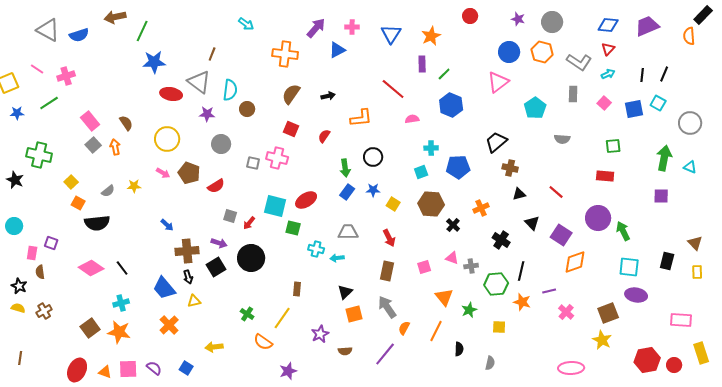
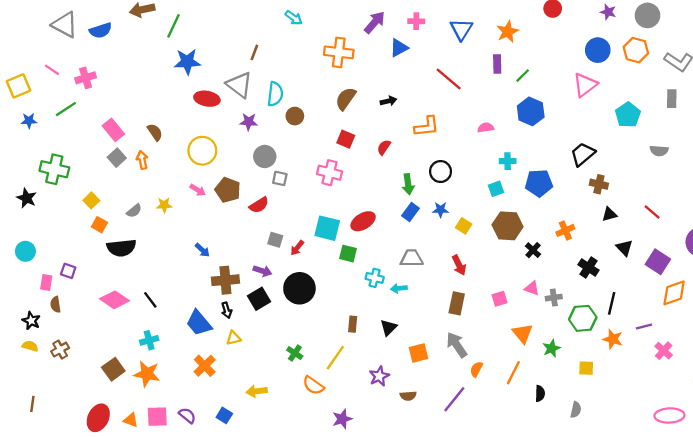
red line: (393, 89) -> (449, 79), moved
gray square: (253, 163) -> (280, 178), moved
black triangle: (345, 292) -> (388, 328), moved

